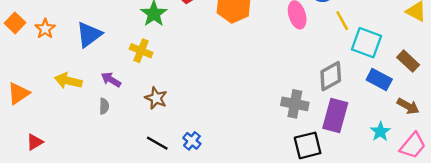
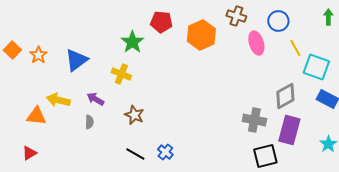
orange triangle: (19, 93) -> (36, 116), moved, turned 40

